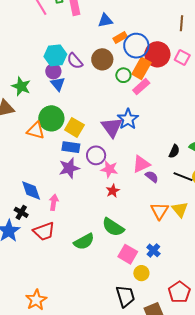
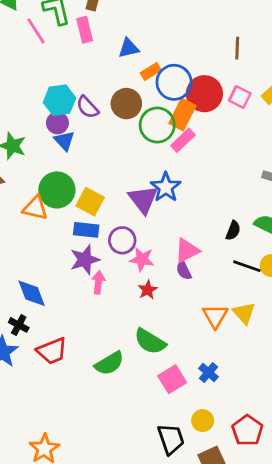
green circle: (123, 75) -> (157, 125), size x1.6
purple semicircle: (152, 177) -> (184, 270), moved, turned -152
pink arrow: (54, 202) -> (98, 282), moved
pink square: (128, 254) -> (172, 379), turned 30
yellow circle: (141, 273) -> (203, 421), moved

